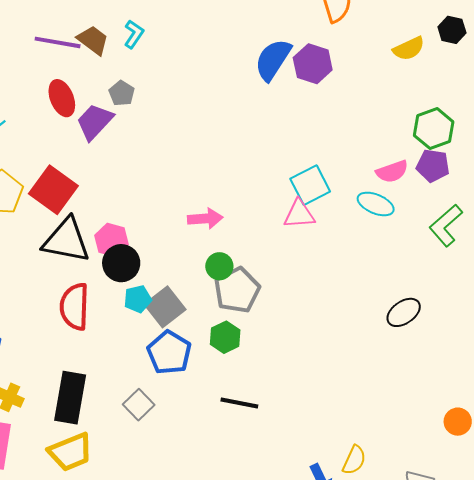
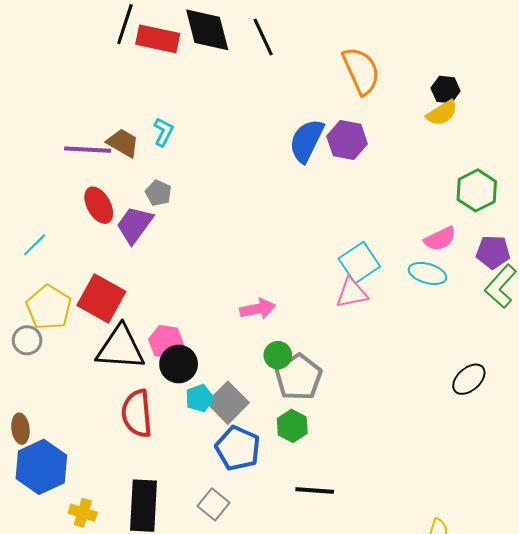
black hexagon: (452, 30) -> (446, 90), moved
purple pentagon: (433, 166) -> (493, 252), moved

